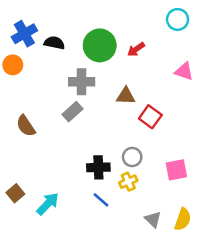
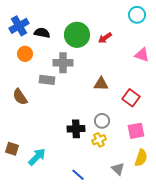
orange circle: (13, 65) -> (25, 54), moved
brown triangle: (126, 96) -> (101, 84), moved
gray rectangle: (72, 112) -> (47, 80), moved, turned 49
red square: (150, 117) -> (131, 98), moved
brown square: (15, 193) -> (12, 149), turned -32
blue line: (101, 200) -> (78, 175), moved
yellow semicircle: (183, 219) -> (141, 158), moved

